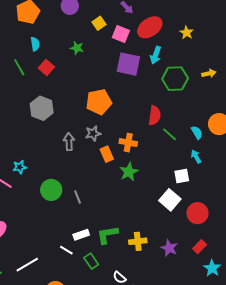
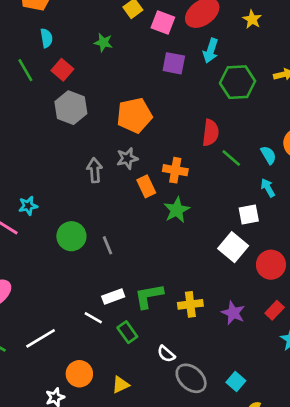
purple square: (128, 64) -> (174, 63), size x0.7
gray hexagon: (42, 108) -> (71, 108), moved

